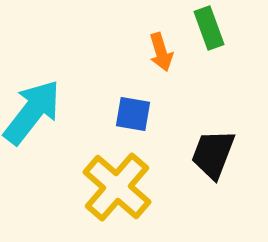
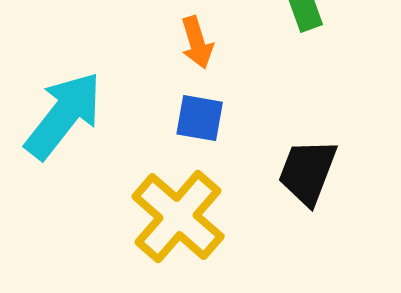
orange arrow: (161, 52) -> (197, 42), moved

